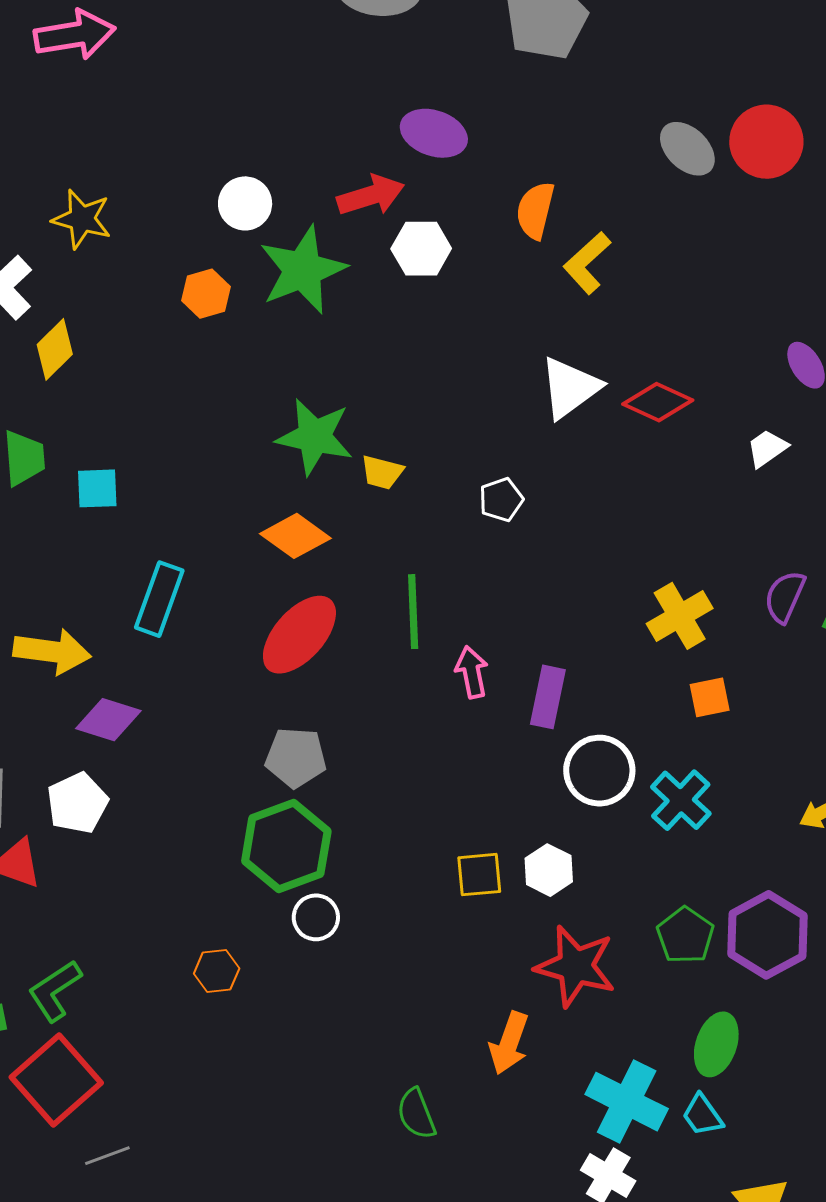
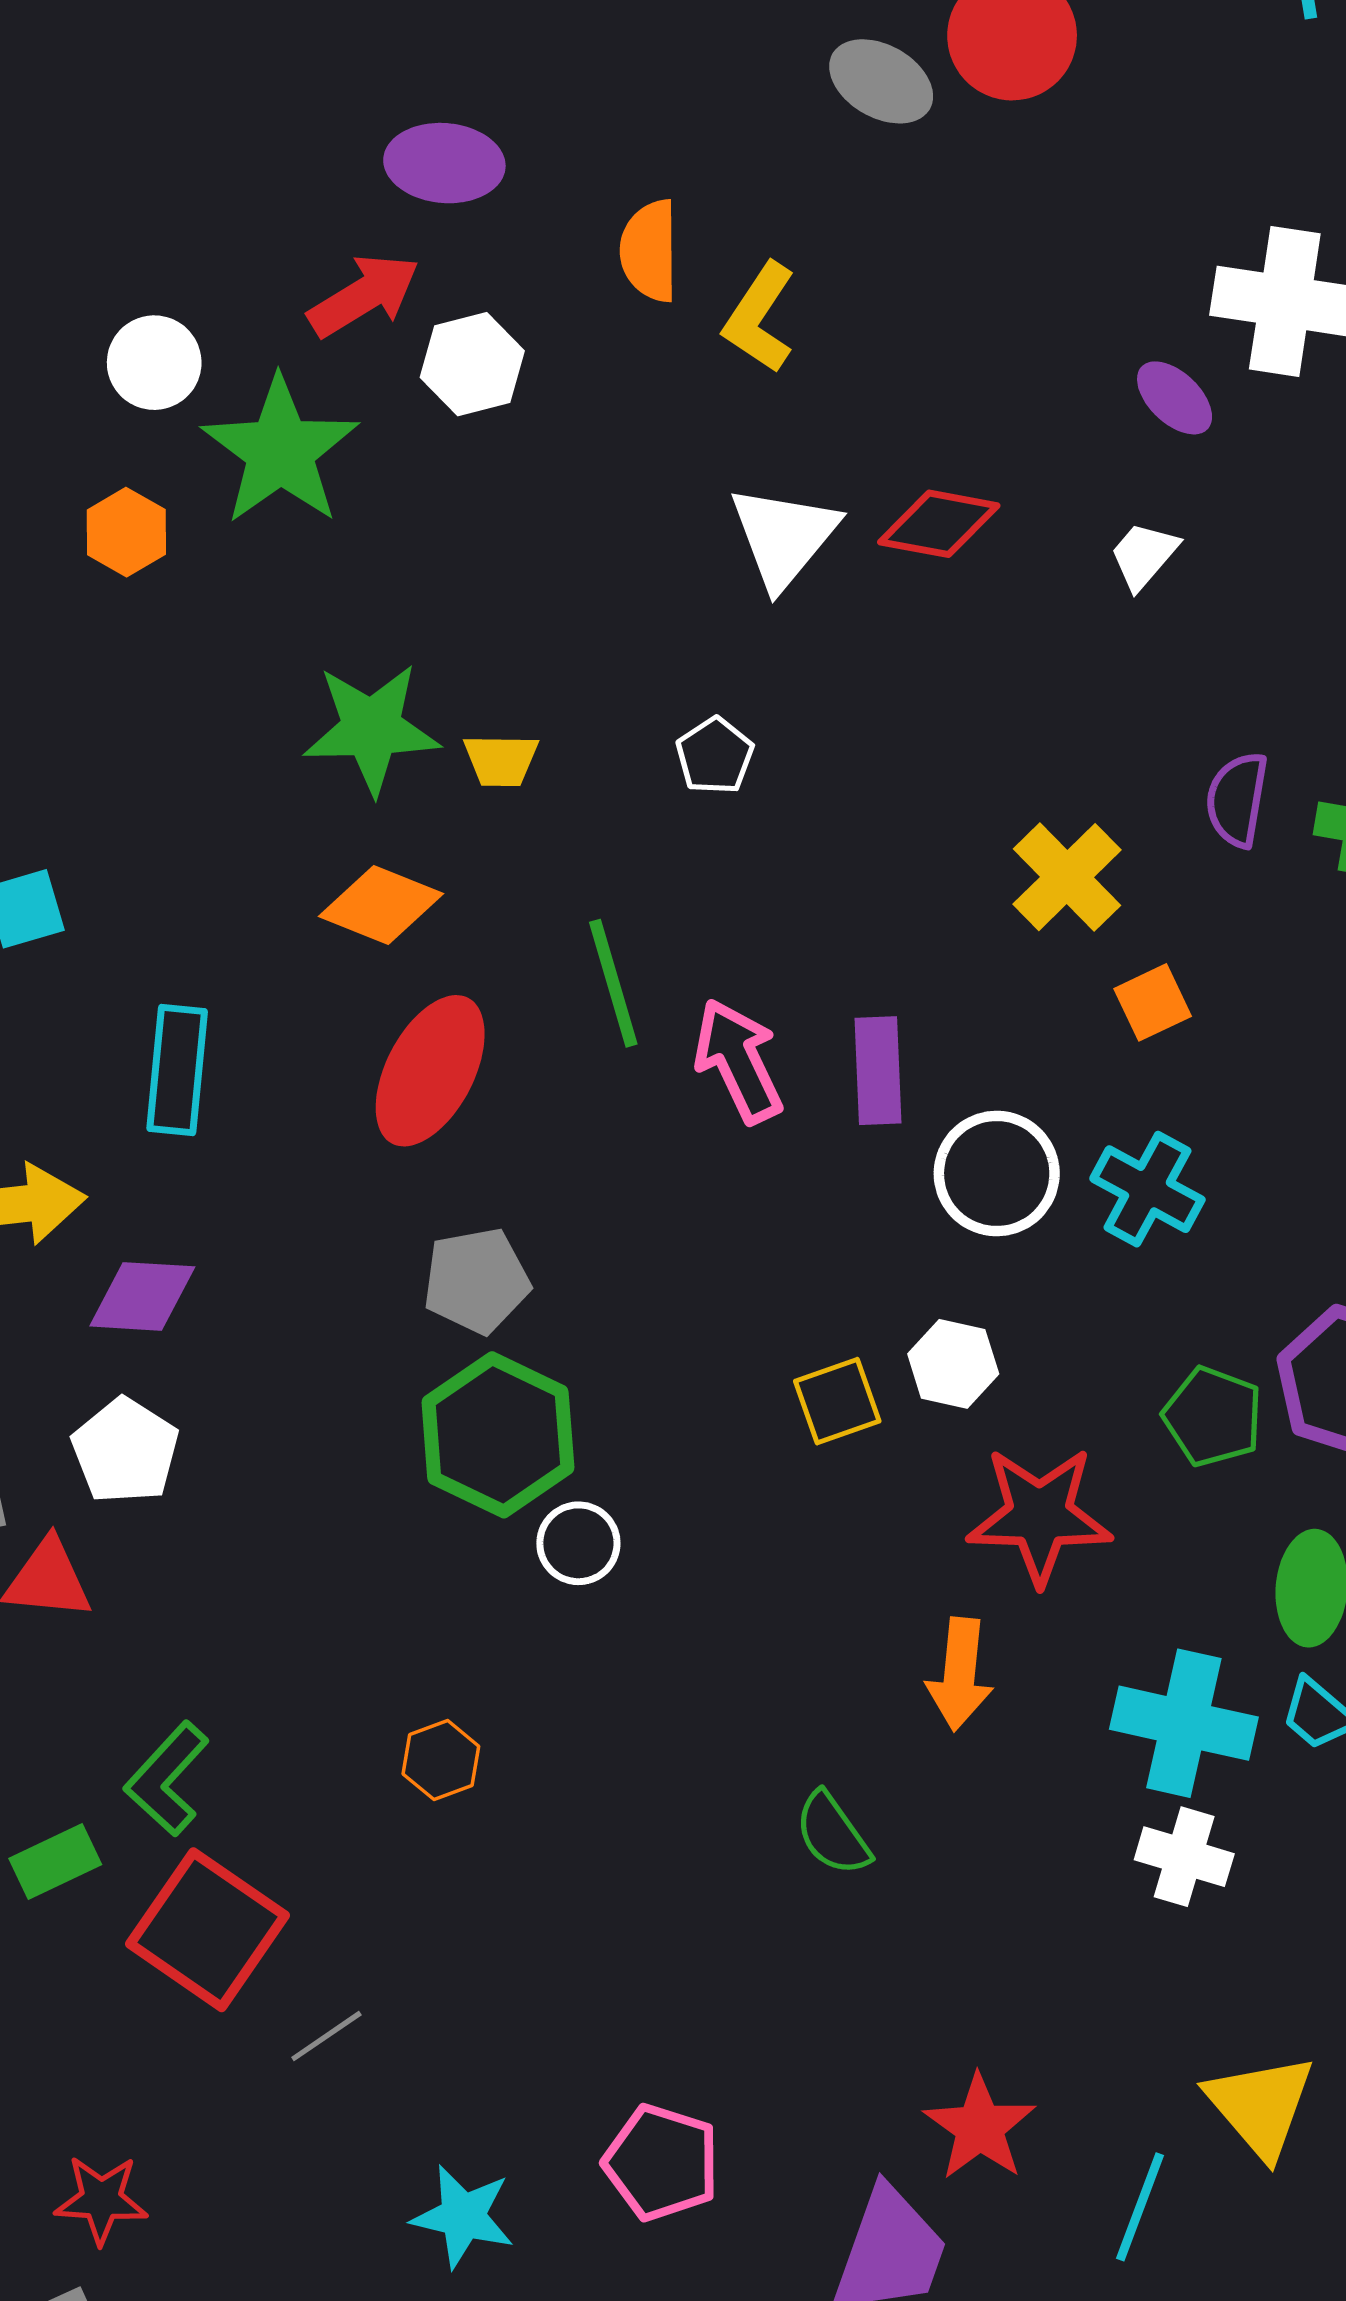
pink arrow: (472, 672) -> (738, 1061), size x1.4
orange hexagon: (217, 971) -> (441, 1760), moved

